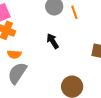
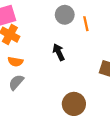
gray semicircle: (17, 73) -> (16, 82), size x0.7

